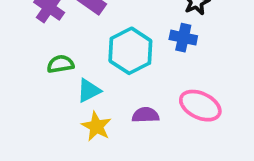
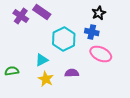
green semicircle: (60, 64) -> (12, 71), moved
pink ellipse: (200, 106) -> (101, 54), moved

